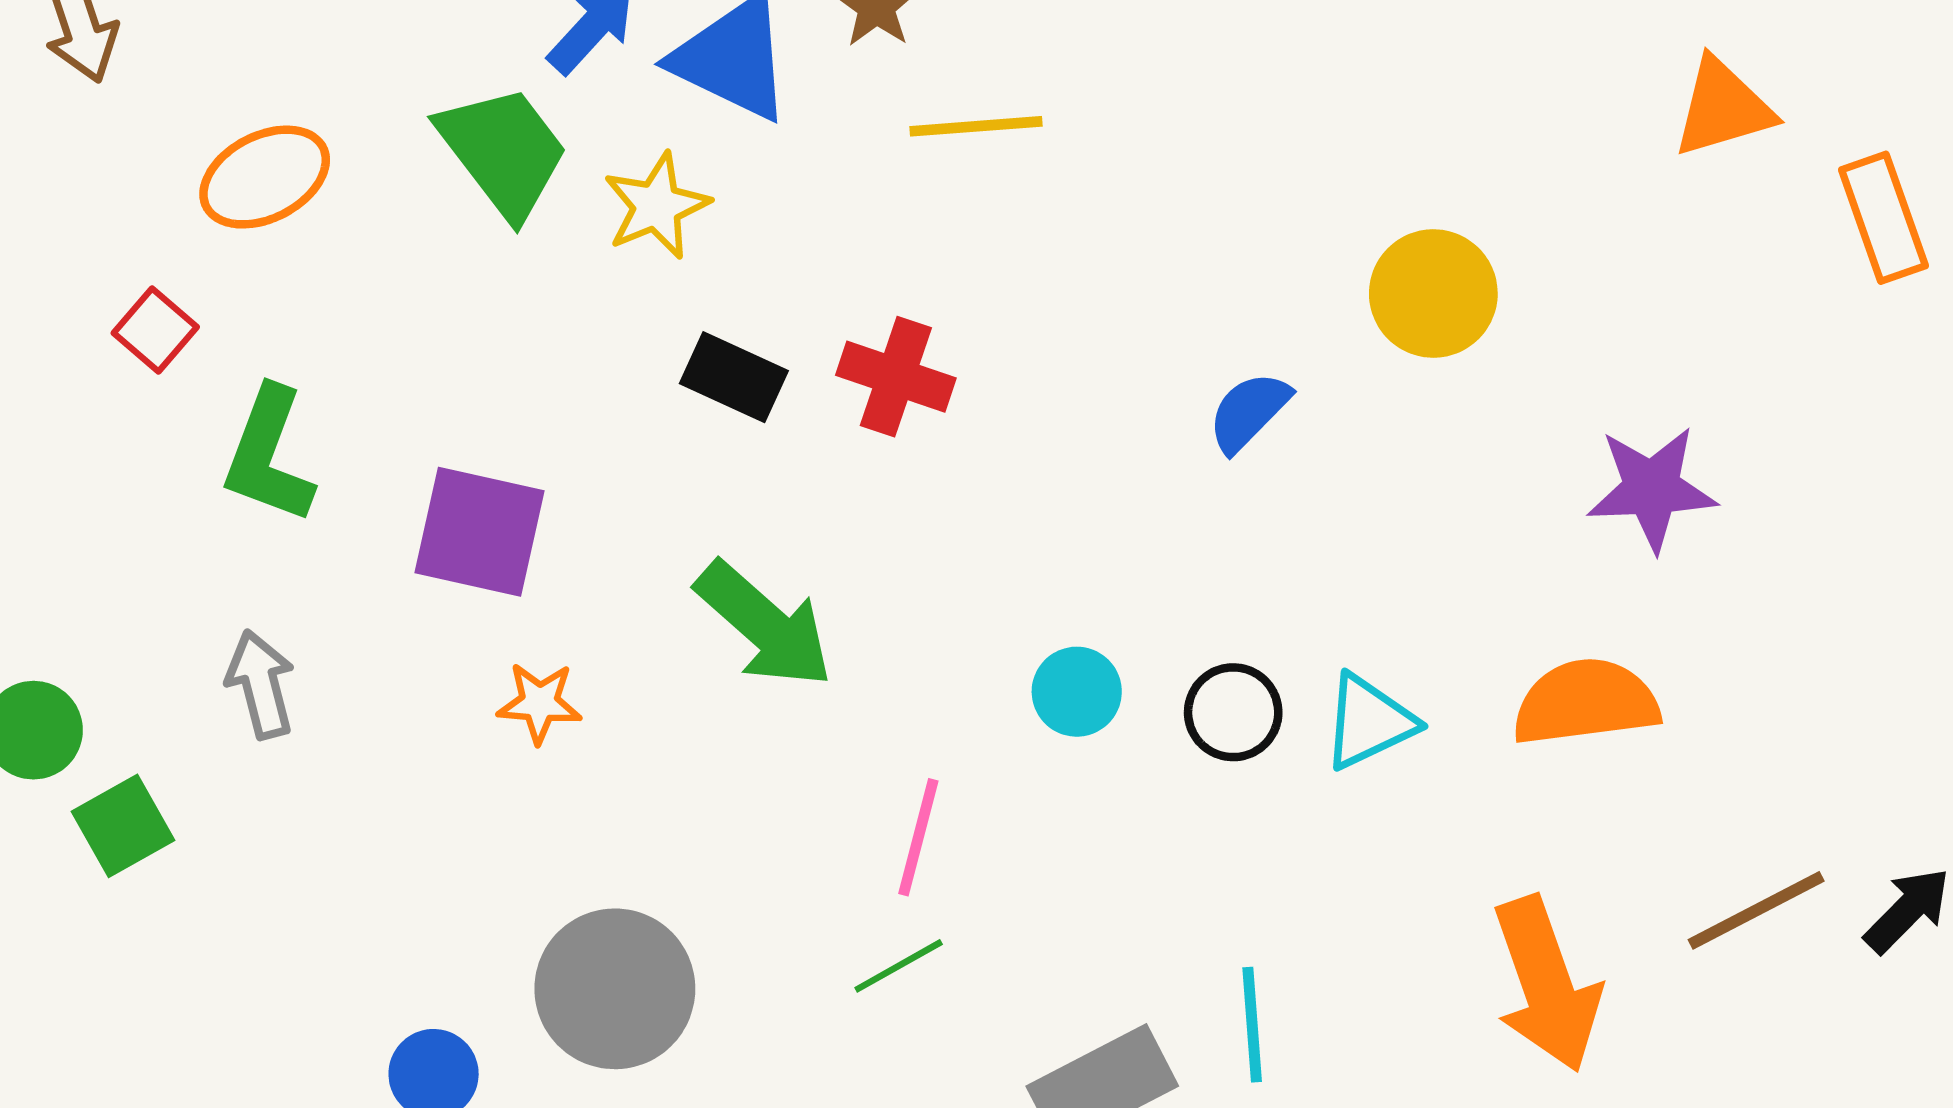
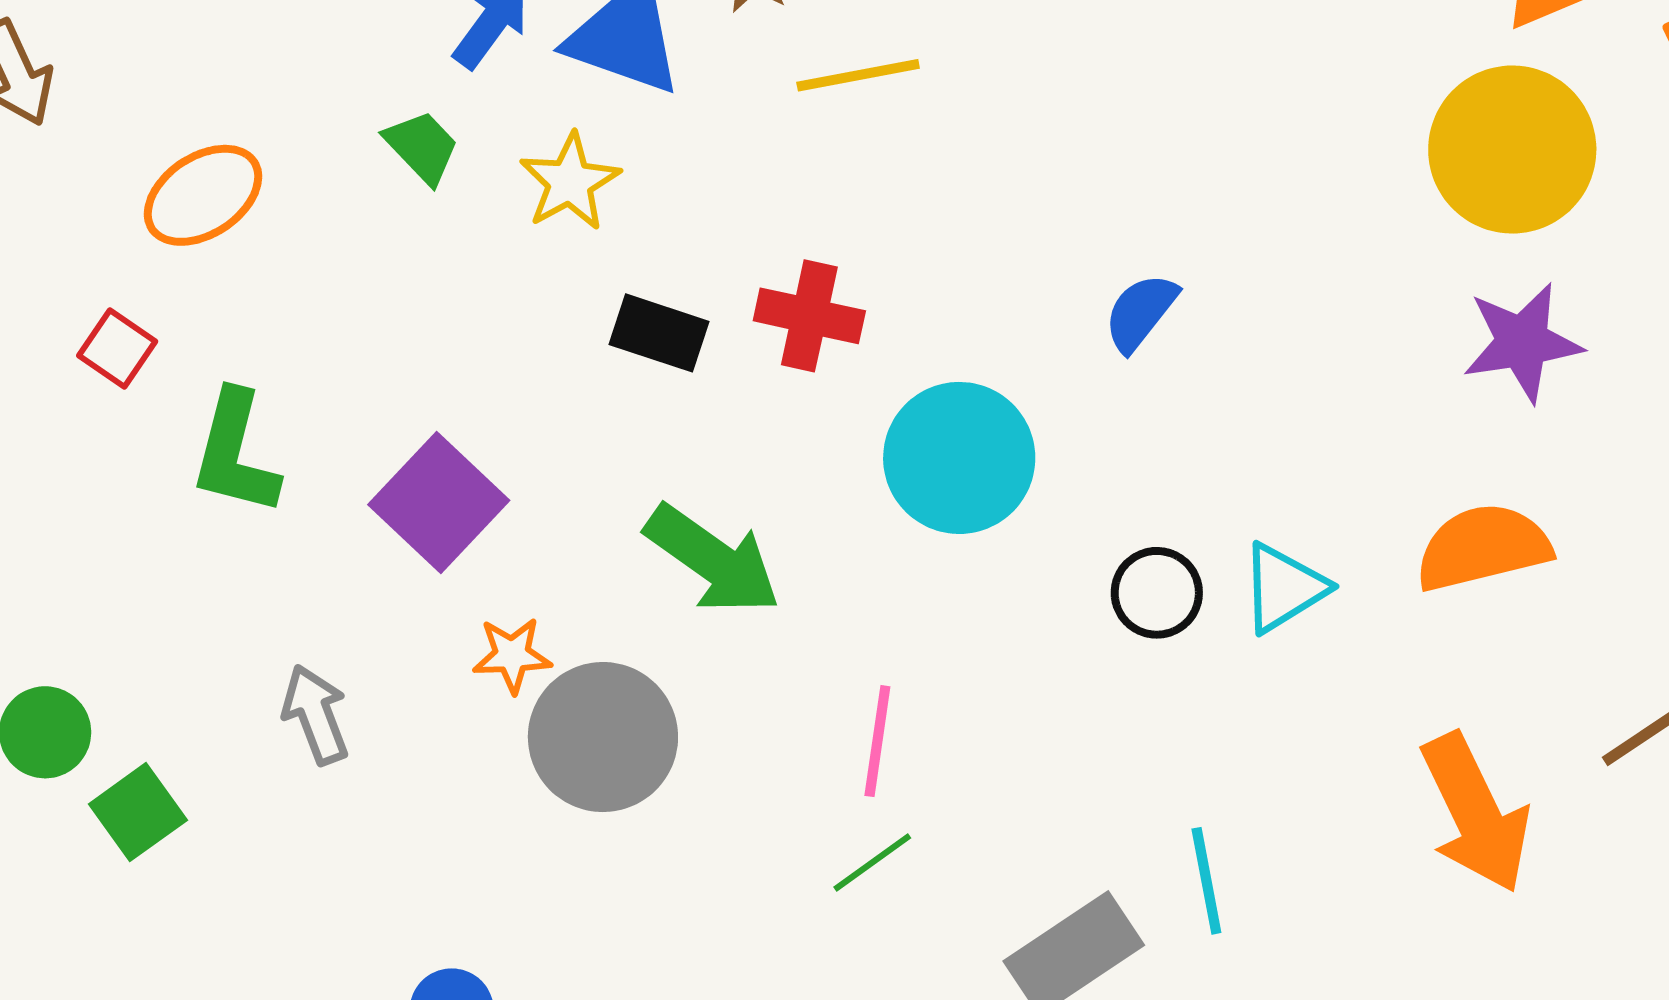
green trapezoid: (503, 151) -> (422, 147), size x0.6
yellow circle: (1433, 293) -> (1512, 150), moved, size x1.4
purple square: (479, 532) -> (439, 503), turned 37
gray arrow: (261, 684) -> (316, 715), moved
cyan circle: (1077, 692) -> (959, 458), moved, size x1.8
gray circle: (615, 989) -> (603, 737), moved

